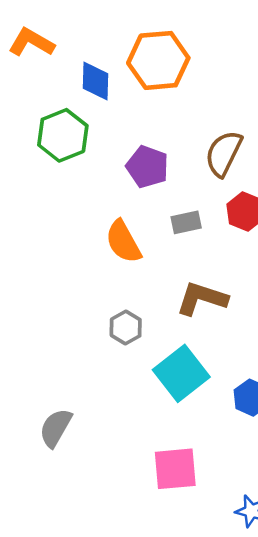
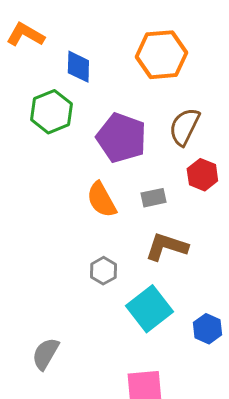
orange hexagon: (158, 60) -> (161, 55), moved
purple pentagon: (147, 167) -> (121, 138), size x1.4
gray rectangle: (186, 222) -> (153, 198), moved

